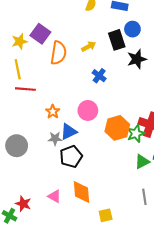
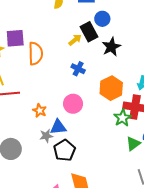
purple square: (40, 34) -> (15, 38), turned -30
yellow arrow: (89, 46) -> (75, 40), moved
orange hexagon: (117, 128) -> (111, 88), moved
blue triangle: (69, 132) -> (58, 127), turned 30

